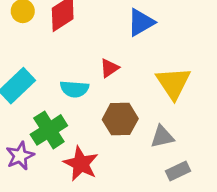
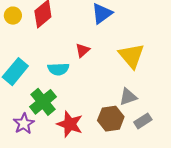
brown hexagon: (120, 119) -> (111, 119), moved

